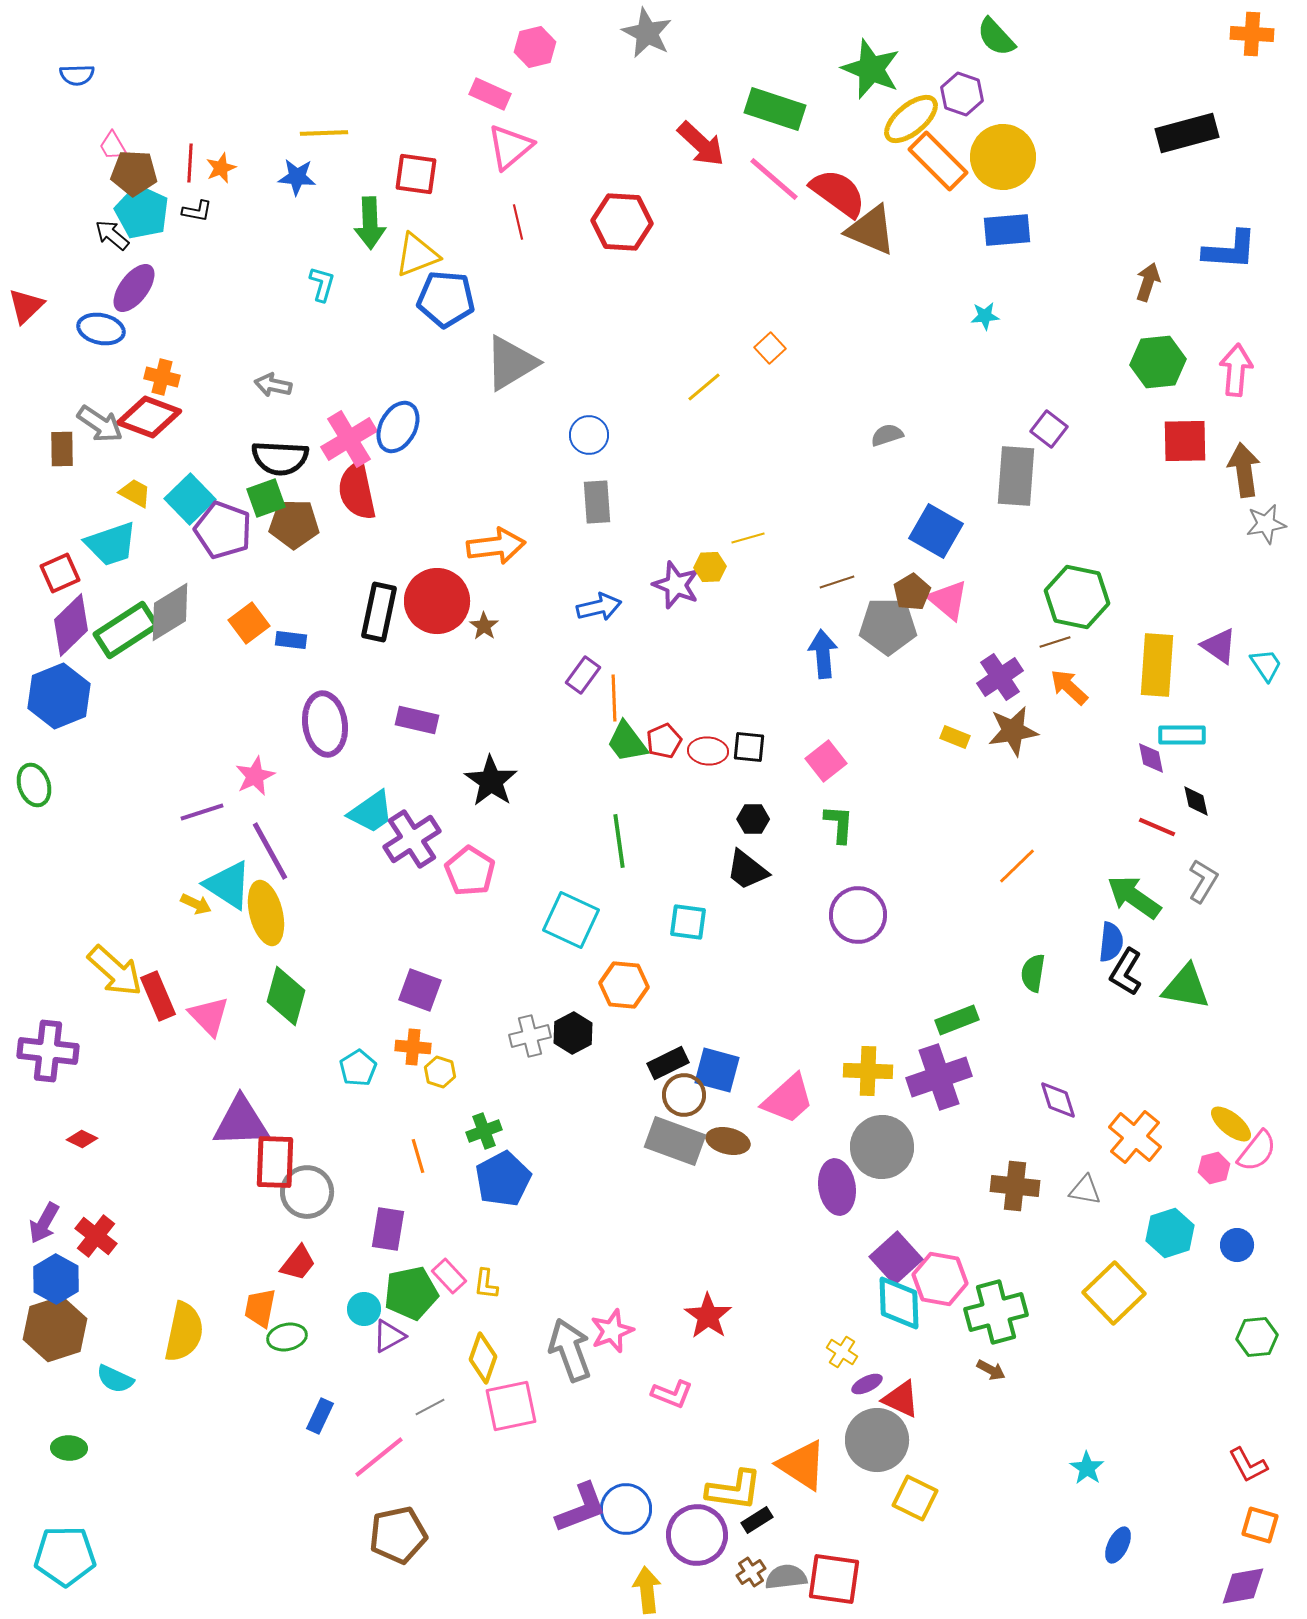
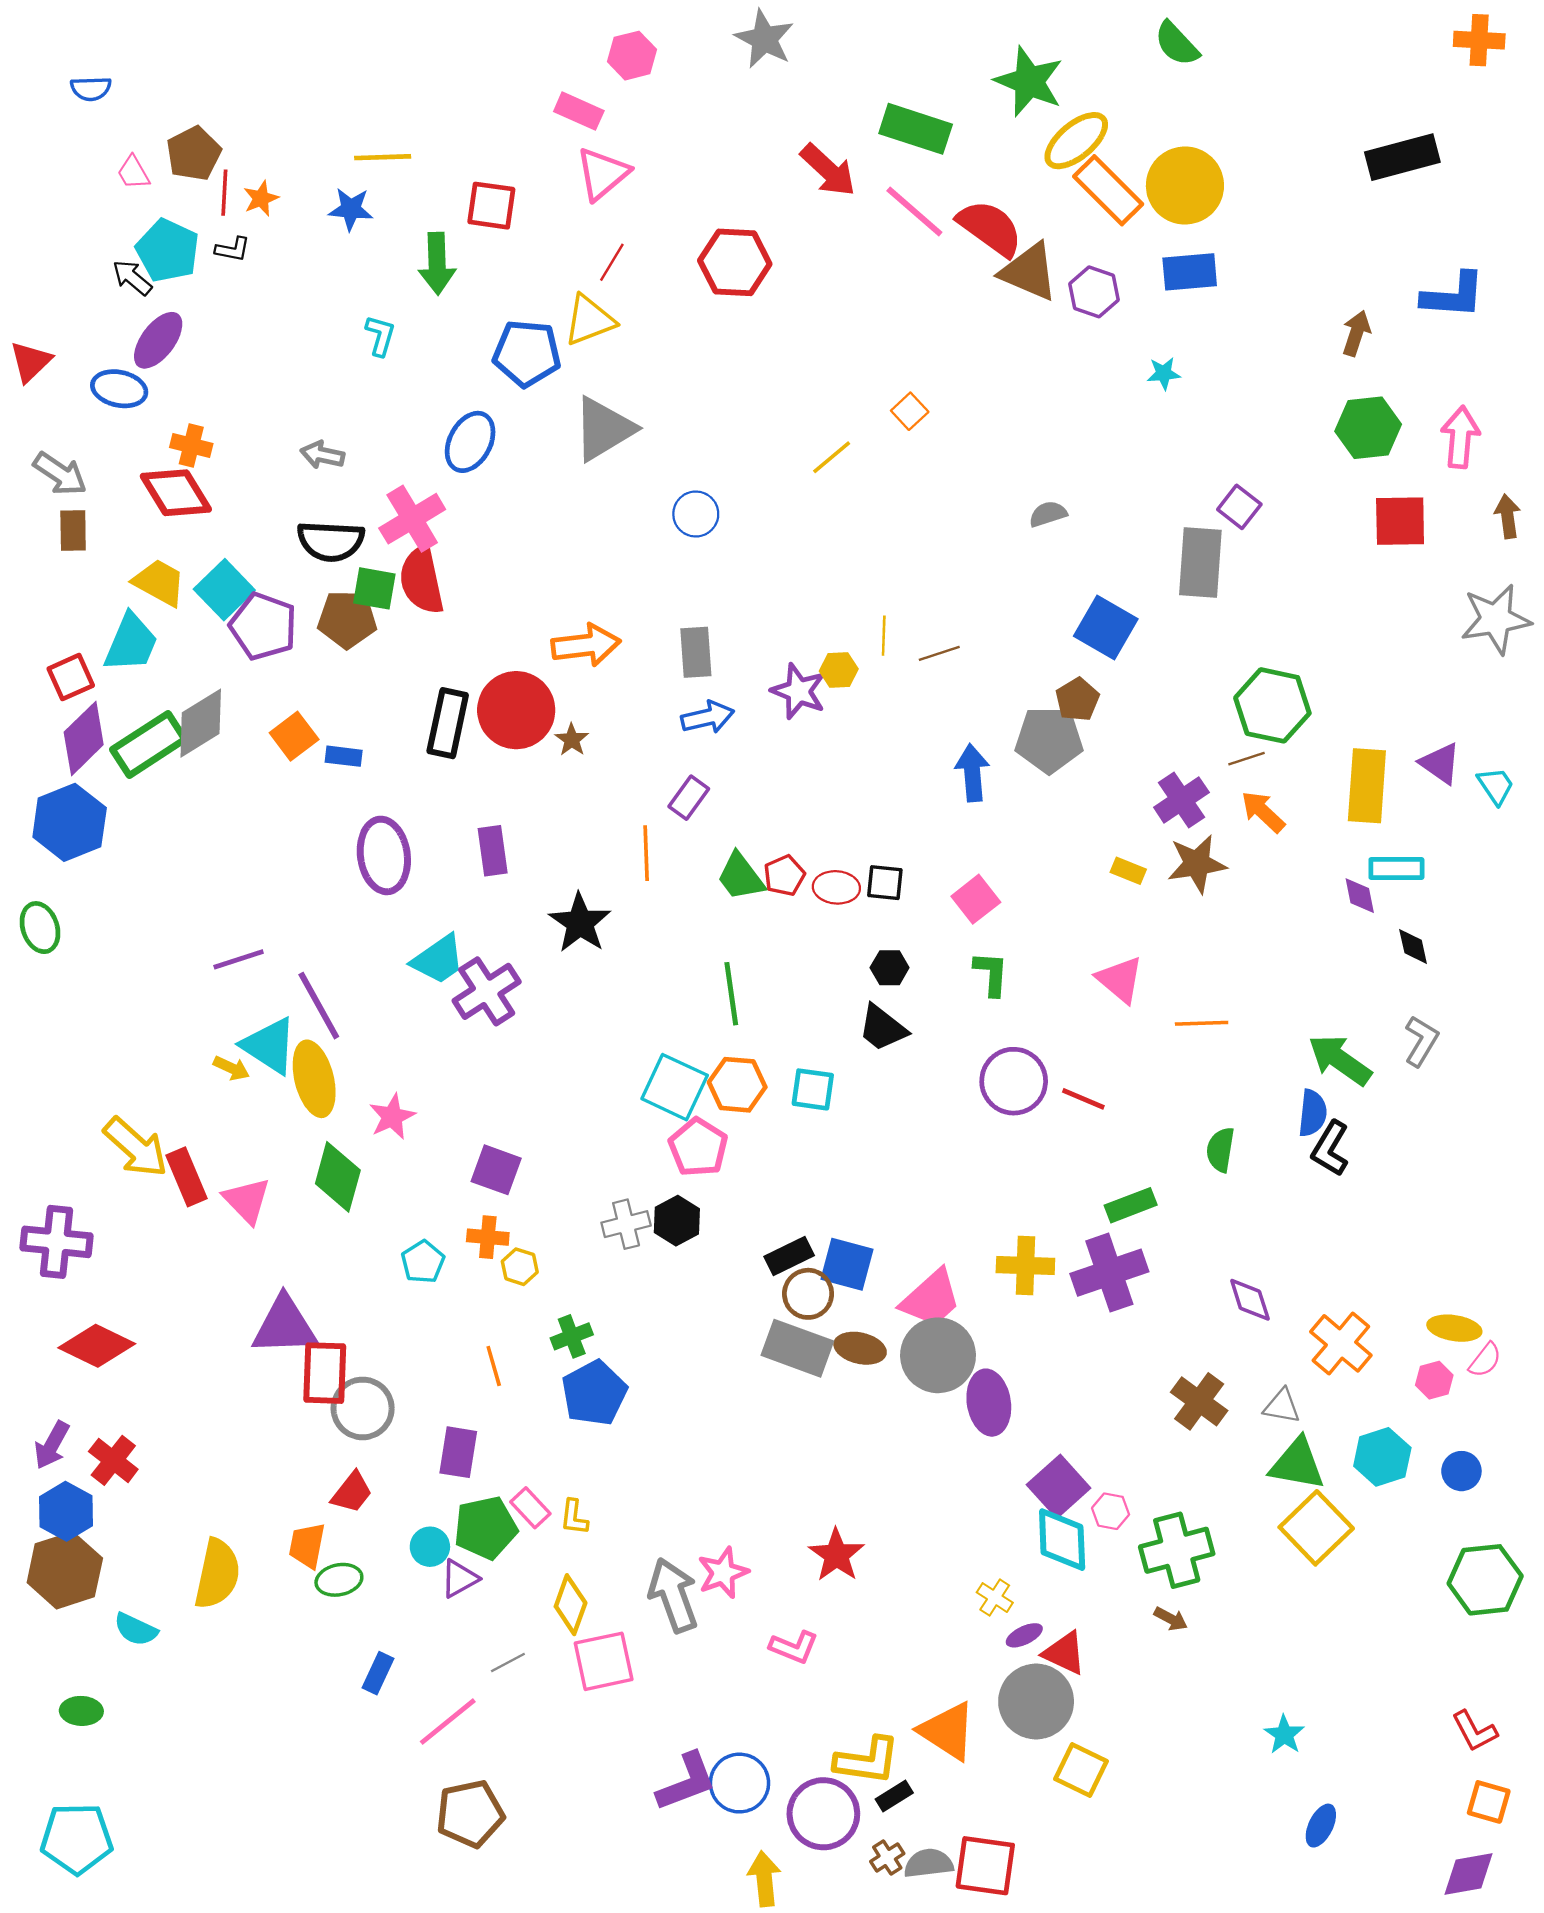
purple hexagon: (962, 94) -> (1094, 292), moved
brown pentagon: (134, 173) -> (194, 154), moved, turned -30
red line: (518, 222) -> (612, 262), turned 44
yellow triangle: (417, 255) -> (589, 320), moved
red diamond: (149, 417) -> (176, 493), turned 38
gray arrow: (100, 424) -> (60, 474), moved
blue ellipse: (398, 427) -> (470, 442), moved
brown arrow: (1244, 470) -> (1508, 516), moved, size x0.7
yellow trapezoid: (135, 493) -> (159, 583), size x1.4
green square: (266, 498) -> (374, 588), moved, turned 30
gray rectangle: (597, 502) -> (696, 652), moved
gray star: (1266, 524) -> (1496, 619), size x1.5
yellow line: (748, 538) -> (884, 636), turned -72
cyan trapezoid: (111, 544) -> (131, 643), turned -48
brown line: (837, 582) -> (939, 653), moved
pink triangle: (948, 600) -> (1120, 980), moved
orange line: (614, 698) -> (646, 853), moved
purple rectangle: (417, 720) -> (493, 851), turned 69
pink star: (255, 776) -> (392, 1117), moved
red line: (1157, 827) -> (1083, 1099), moved
orange line: (1017, 866) -> (1202, 1023), turned 42
pink pentagon: (470, 871) -> (698, 1147), moved
orange hexagon: (624, 985) -> (737, 1085), moved
green triangle: (1186, 987) -> (1297, 1464), moved
yellow ellipse: (1231, 1124) -> (1454, 1328), turned -30
red diamond: (82, 1139) -> (97, 1346), size x2.0
gray circle: (882, 1147) -> (938, 1355), moved
pink semicircle: (1257, 1151) -> (1485, 1360), size x0.7
brown cross: (1015, 1186) -> (1199, 1401), turned 30
pink hexagon: (940, 1279) -> (1111, 1511), size x0.6
green hexagon: (1257, 1337) -> (1485, 1580), size x1.5

